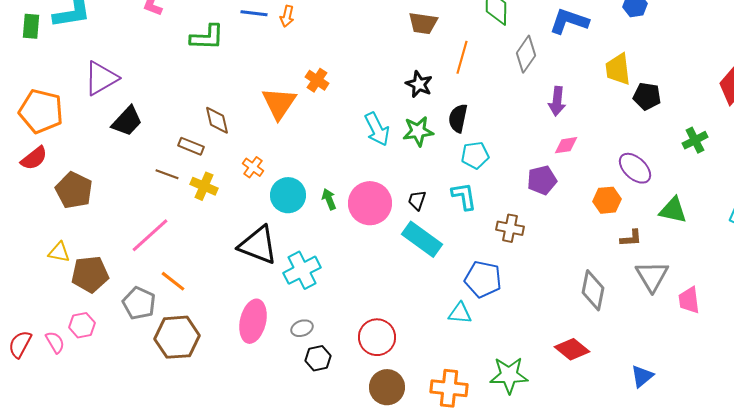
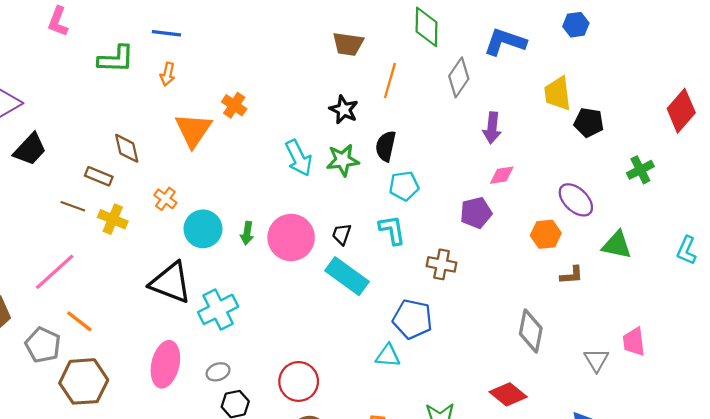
orange arrow: (287, 16) -> (168, 74), moved
green arrow: (329, 199) -> (247, 233), turned -150
gray triangle: (652, 276) -> (596, 360), moved, size x0.7

